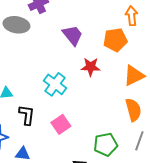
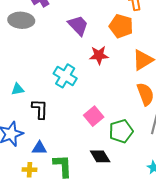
orange pentagon: (115, 40) -> (121, 26), turned 30
pink square: (61, 124) -> (94, 116), moved

